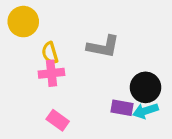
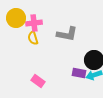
pink cross: (51, 73) -> (34, 23), moved

